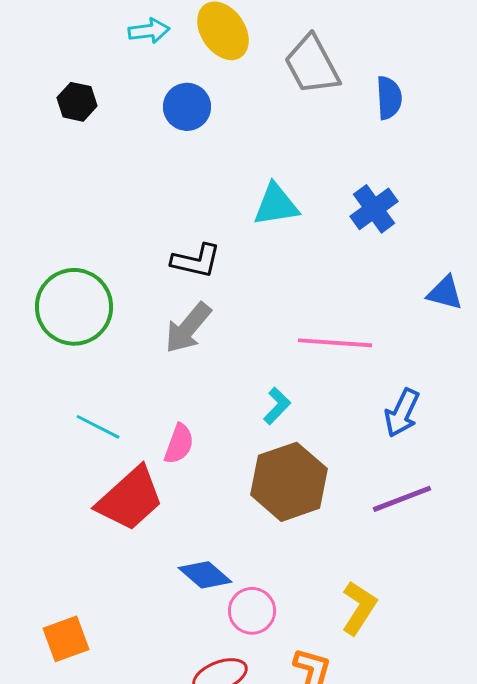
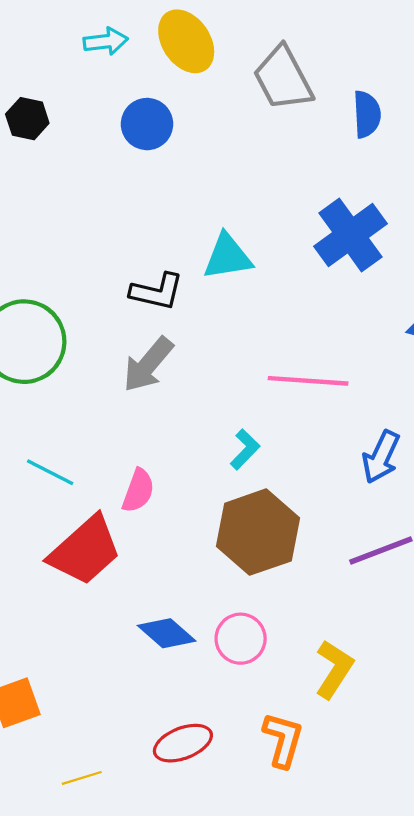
cyan triangle: (276, 205) -> (228, 257), moved
blue cross: (374, 209) -> (350, 235), size x1.4
pink circle: (252, 611) -> (241, 639), moved

